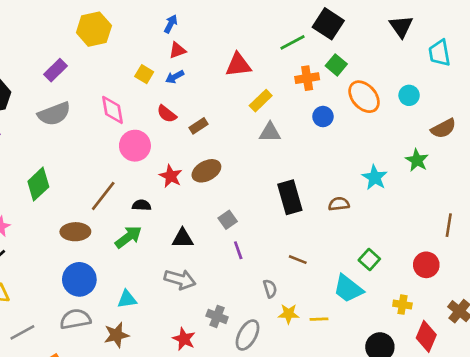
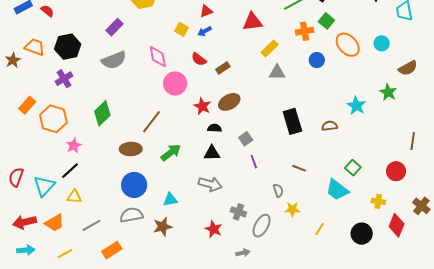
black semicircle: (142, 205) -> (215, 128), moved
yellow line: (319, 319) -> (320, 229), moved, turned -56

